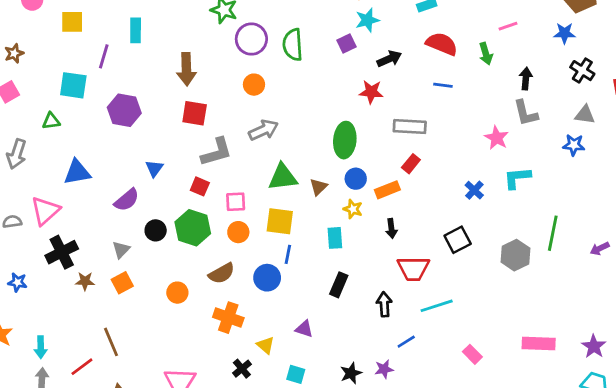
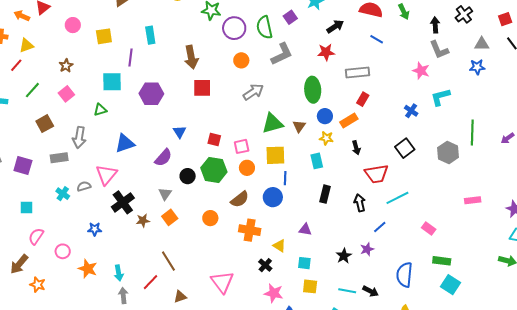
purple square: (347, 43) -> (290, 17), moved
black cross: (582, 71) -> (464, 14), moved, turned 30
blue line: (443, 85) -> (377, 39), turned 32
gray L-shape: (217, 152) -> (282, 54), moved
pink rectangle: (539, 343) -> (473, 200), moved, size x0.7

